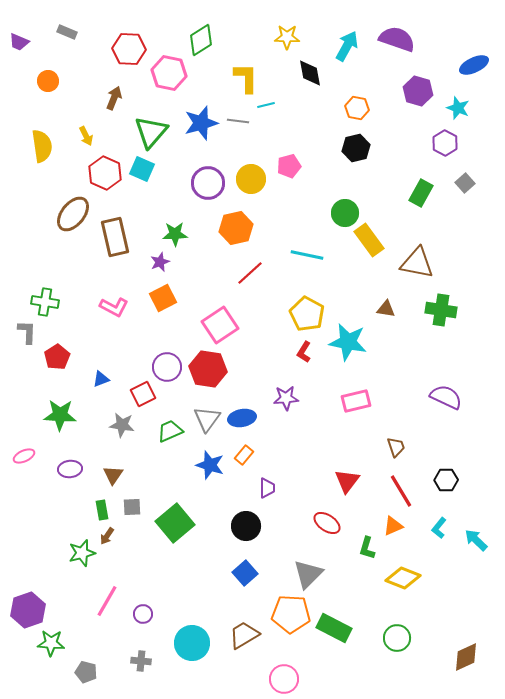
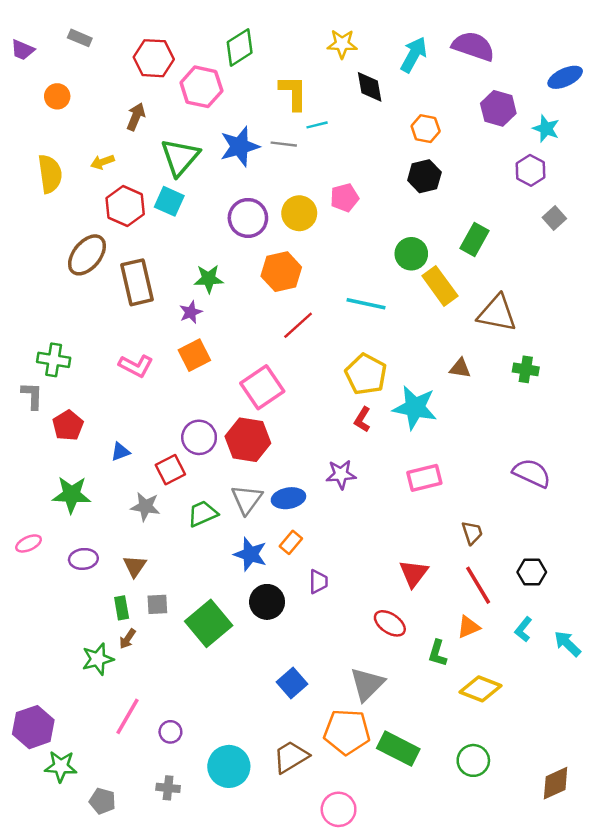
yellow arrow: (86, 136) -> (102, 162), turned 96
green rectangle: (421, 193) -> (474, 239), moved
green cross: (441, 310) -> (526, 369), size x0.7
black circle: (246, 526) -> (267, 602), moved

